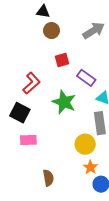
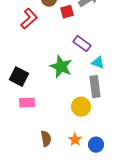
red square: (62, 60) -> (67, 12), moved
red L-shape: (31, 83) -> (29, 19), moved
orange star: (90, 167) -> (75, 140), moved

